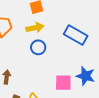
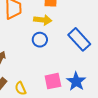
pink square: (63, 83) -> (53, 81), turned -30

